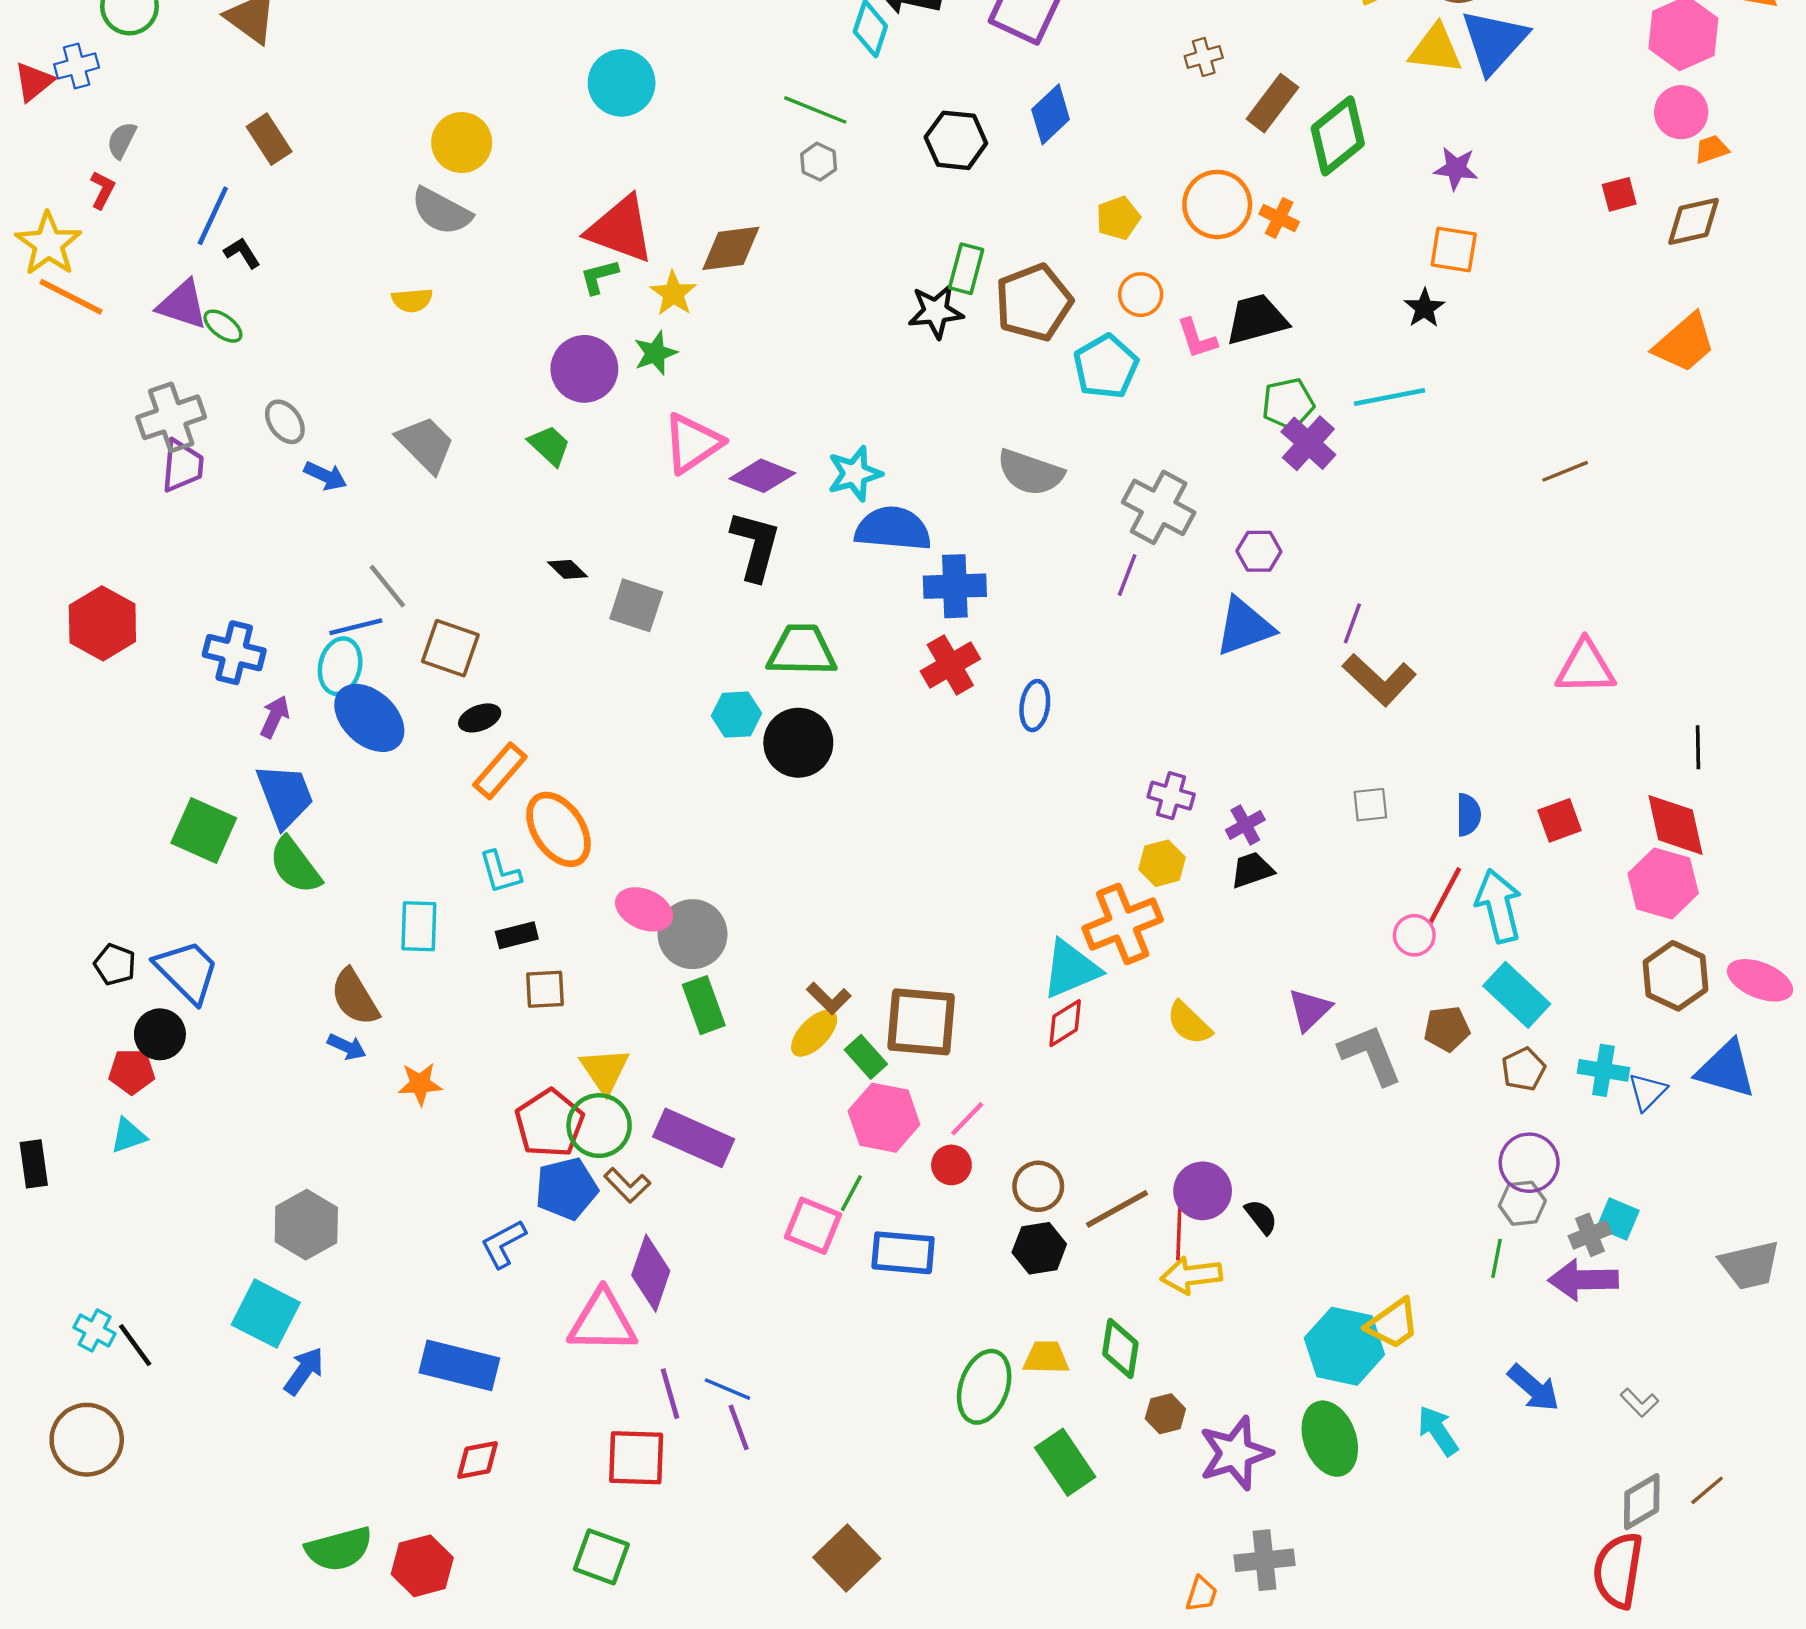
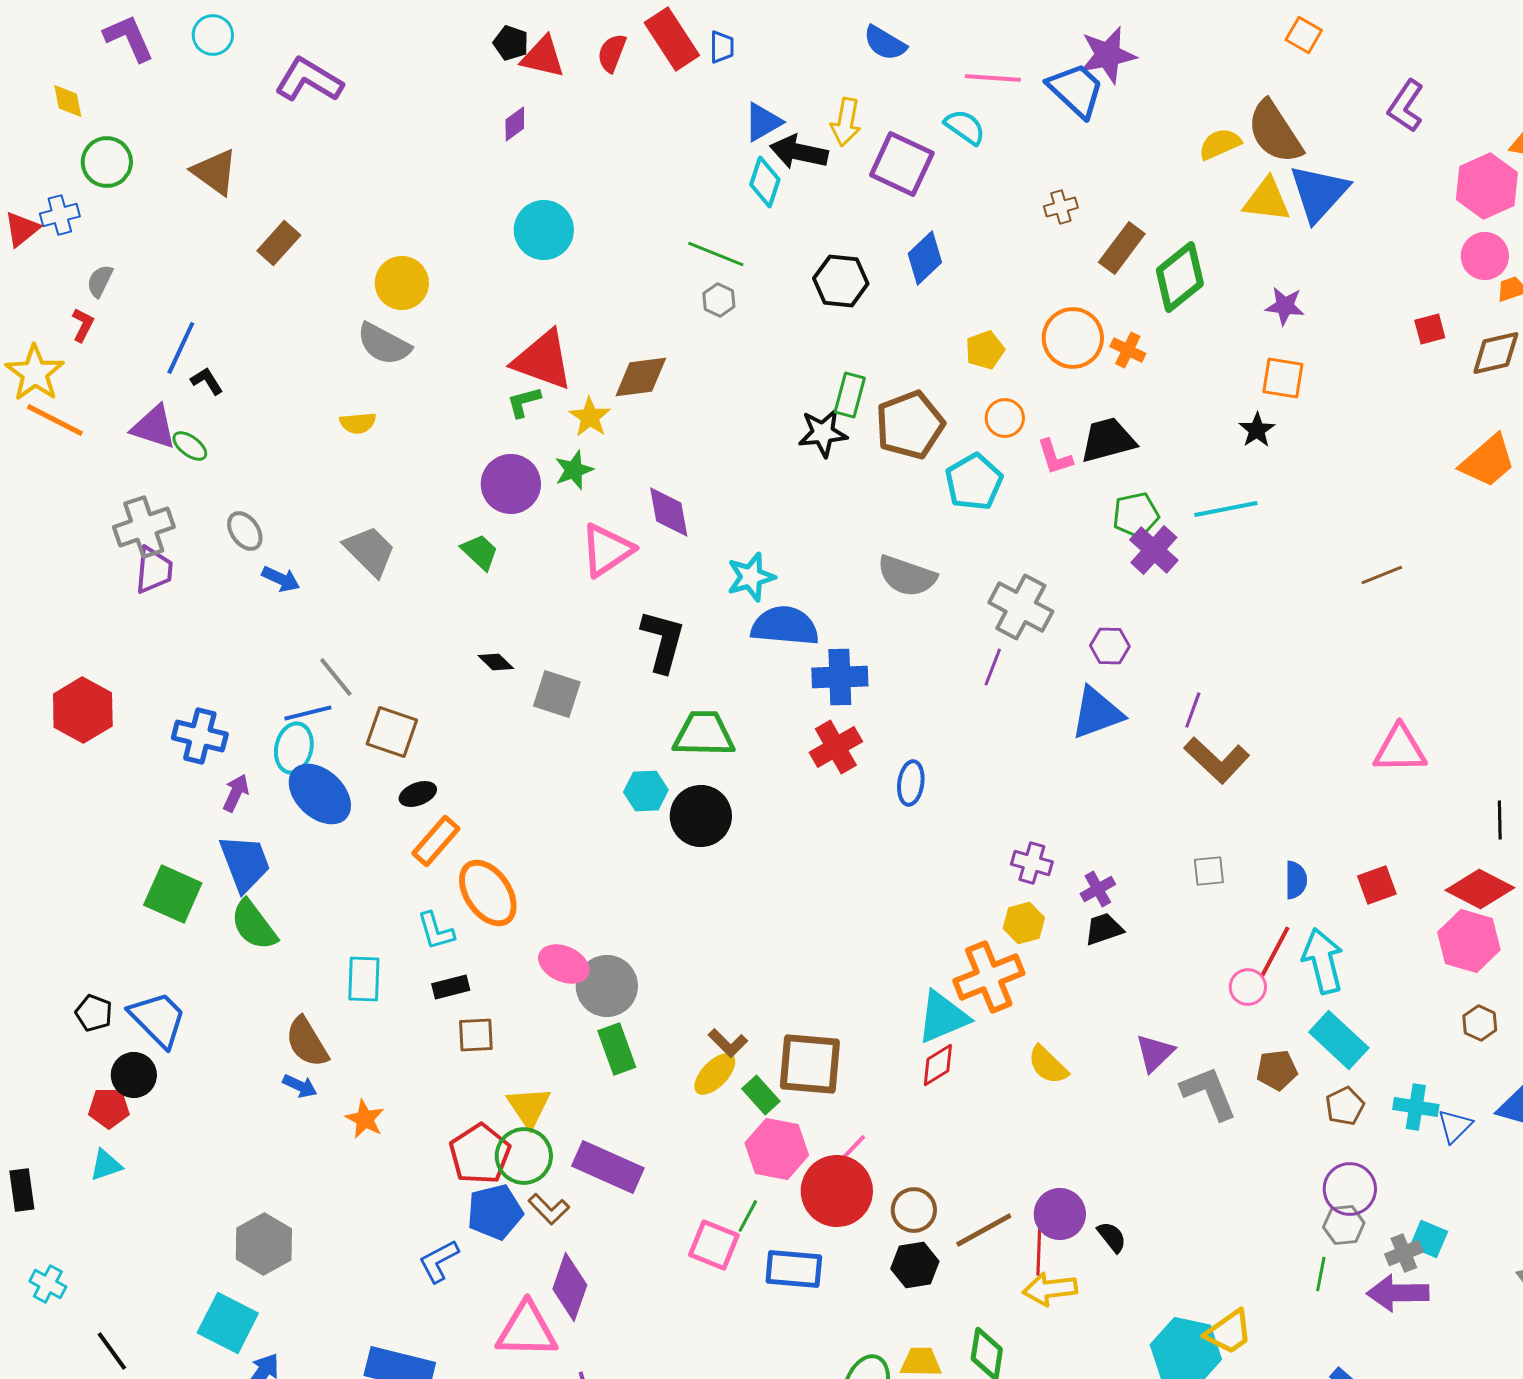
brown rectangle: (269, 139) -> (279, 243), moved, turned 75
purple diamond: (762, 476) -> (669, 512), moved, turned 58
red diamond: (1675, 825) -> (1480, 889), turned -50
brown hexagon: (1675, 976) -> (1480, 1023), size x0.6
orange star: (420, 1084) -> (365, 1119), turned 30
red circle: (951, 1165) -> (837, 1191), size x2.0
cyan cross: (95, 1330) -> (48, 1284), moved

